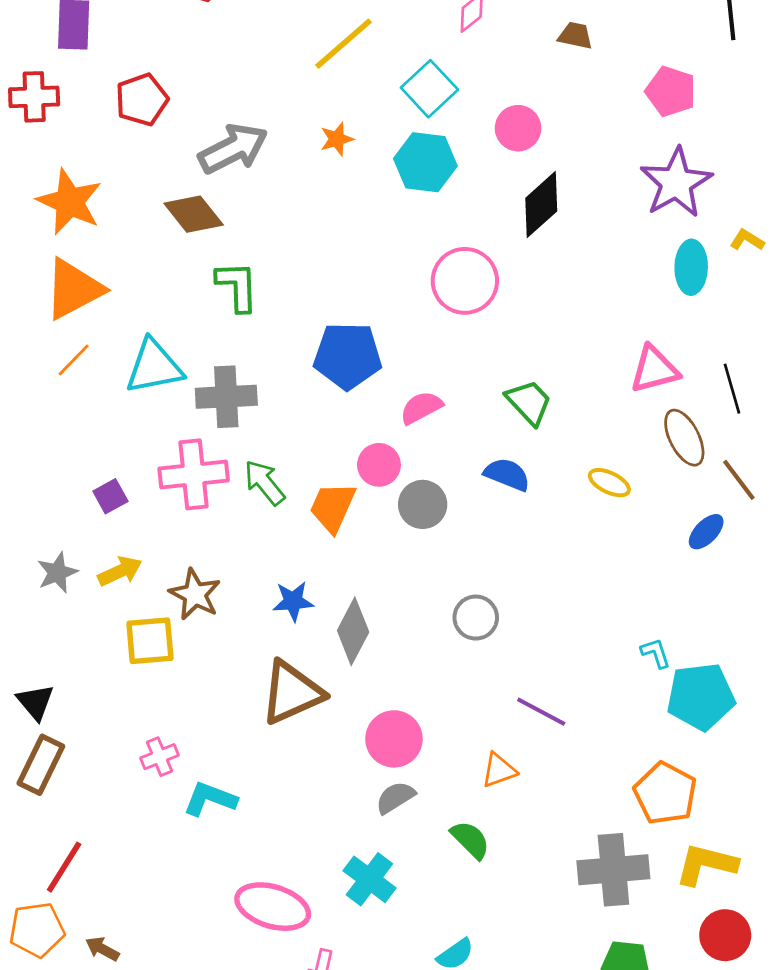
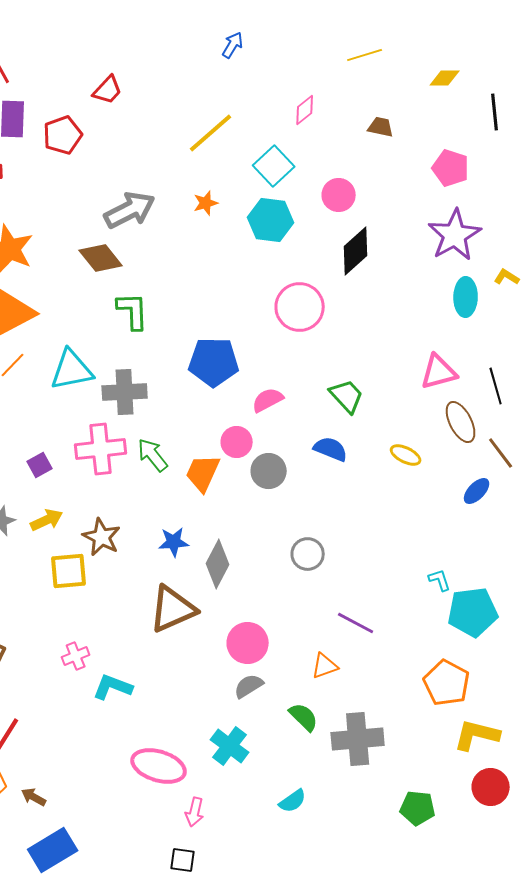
red pentagon: (142, 100) -> (63, 135), moved
gray cross: (613, 870) -> (358, 739), moved

